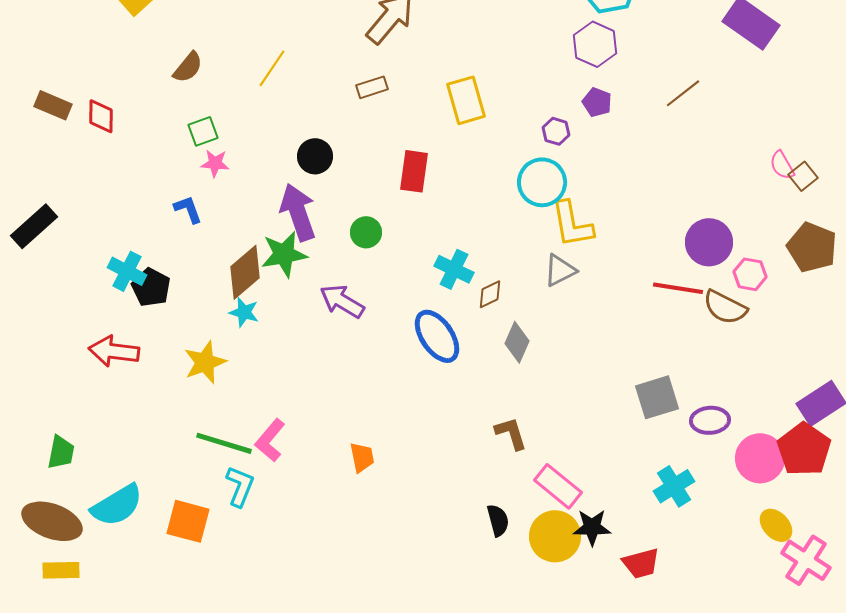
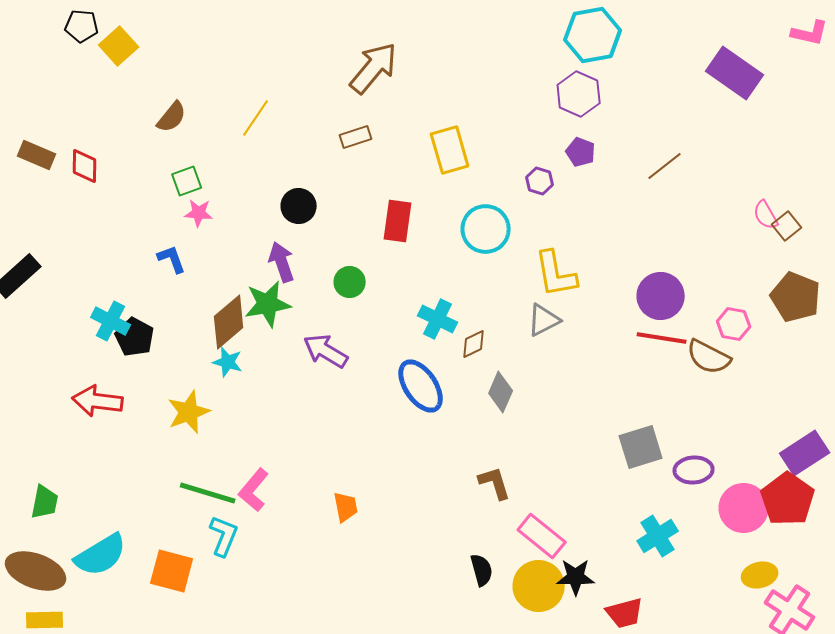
brown line: (683, 93) -> (665, 166), moved
cyan circle: (542, 182) -> (486, 229), moved
purple arrow: (298, 212) -> (282, 262), size x0.7
purple circle: (709, 242) -> (661, 296), moved
yellow ellipse: (776, 525) -> (760, 575), turned -60

